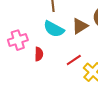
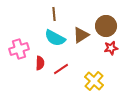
red line: (74, 60) -> (61, 69), moved

